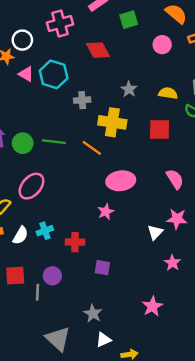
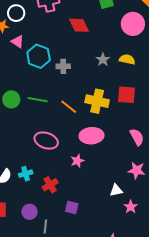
pink circle: (162, 45) -> (133, 24), size x1.5
cyan hexagon: (54, 74) -> (39, 56), moved
yellow semicircle: (168, 93) -> (127, 59), moved
yellow cross: (112, 122) -> (97, 101), moved
pink ellipse: (31, 186) -> (46, 141), moved, turned 65
white triangle: (155, 232) -> (116, 190), moved, turned 32
red cross: (75, 242) -> (50, 185), turned -35
gray line: (37, 292) -> (45, 227), moved

